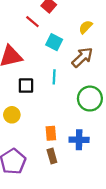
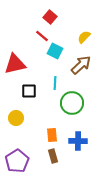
red line: (32, 22) -> (42, 36), moved
green circle: (90, 99) -> (72, 103), moved

